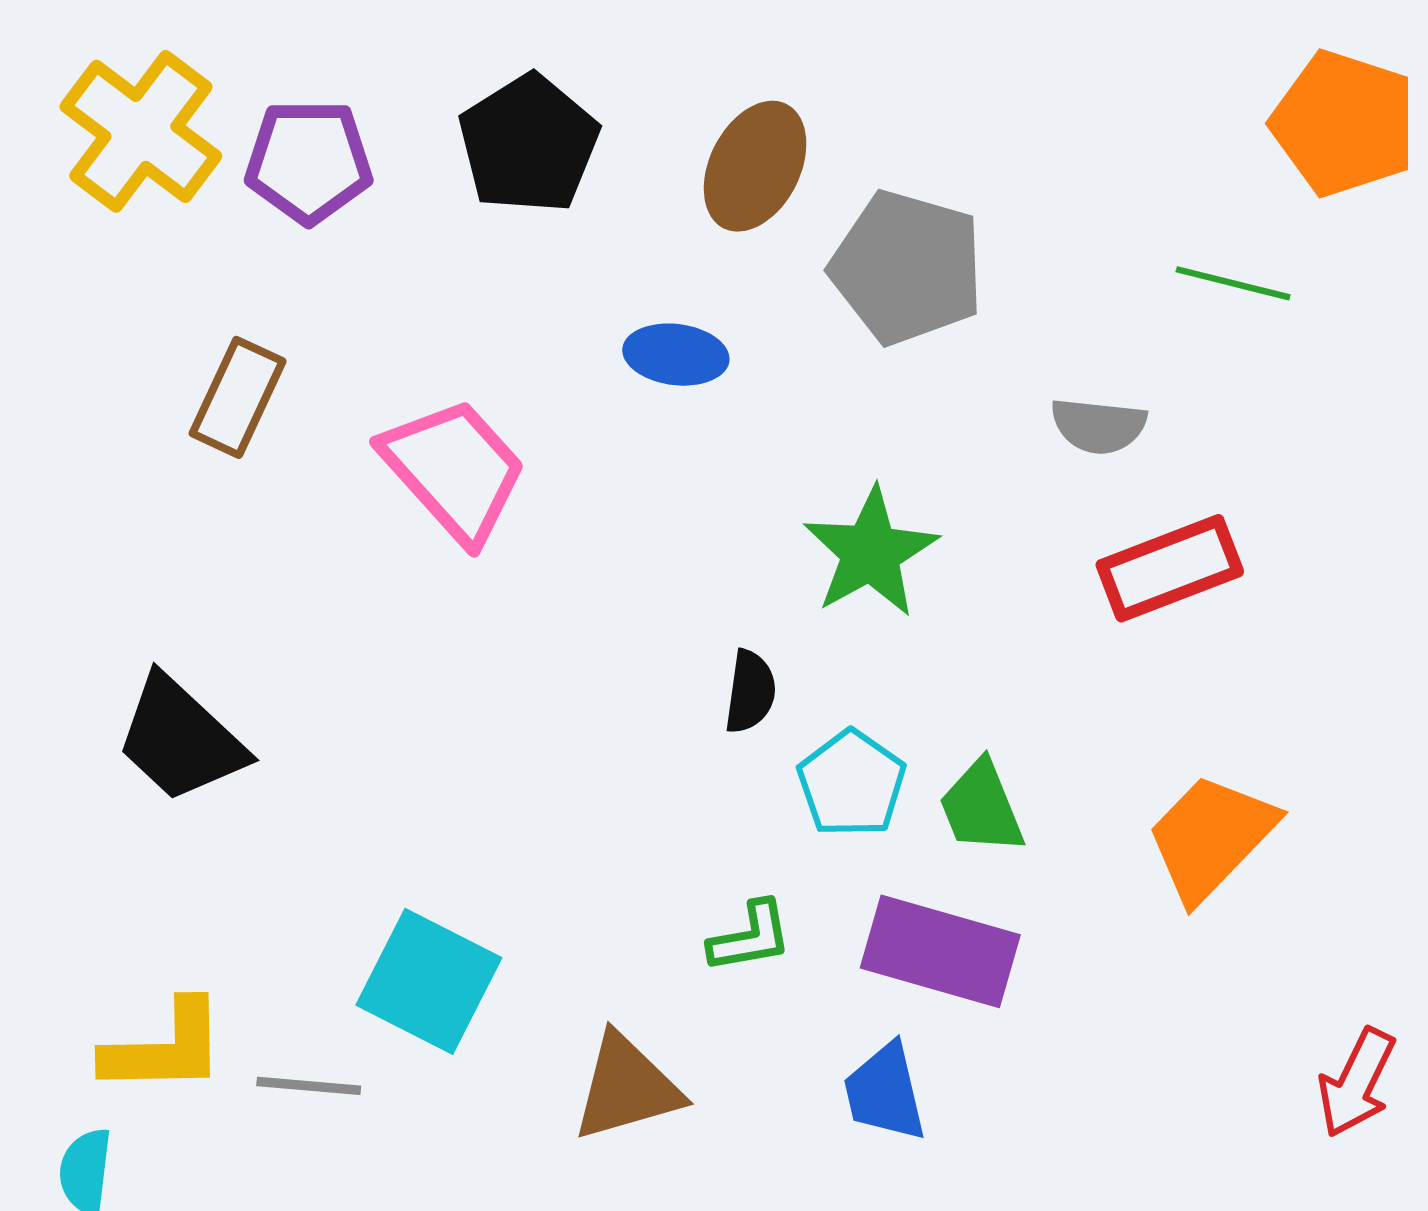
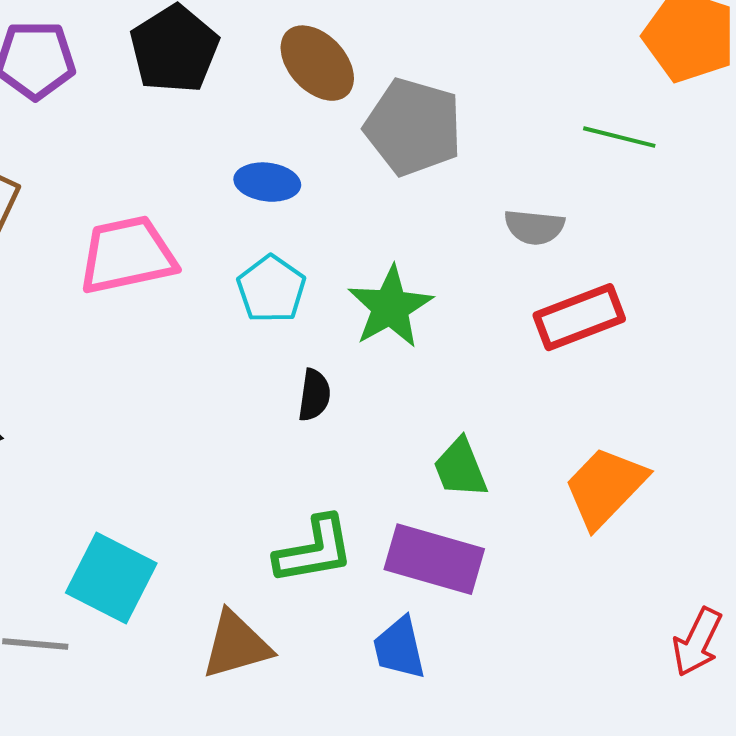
brown ellipse: (755, 166) -> (317, 63), turned -70
pink trapezoid: (454, 470) -> (127, 255), turned -60
cyan pentagon: (852, 784) -> (271, 289), moved
green L-shape: (750, 937) -> (314, 550), size x1.5

